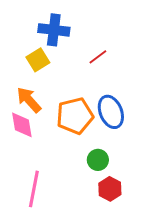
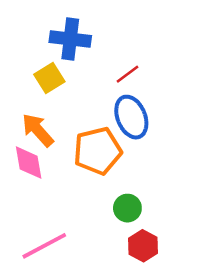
blue ellipse: (111, 112) -> (131, 117), moved
pink line: (34, 189) -> (44, 246), turned 51

